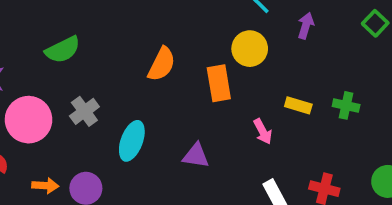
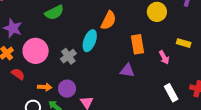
orange rectangle: (219, 83) -> (137, 44), moved
gray cross: (84, 111) -> (68, 56), moved
cyan ellipse: (132, 141) -> (90, 41), moved

